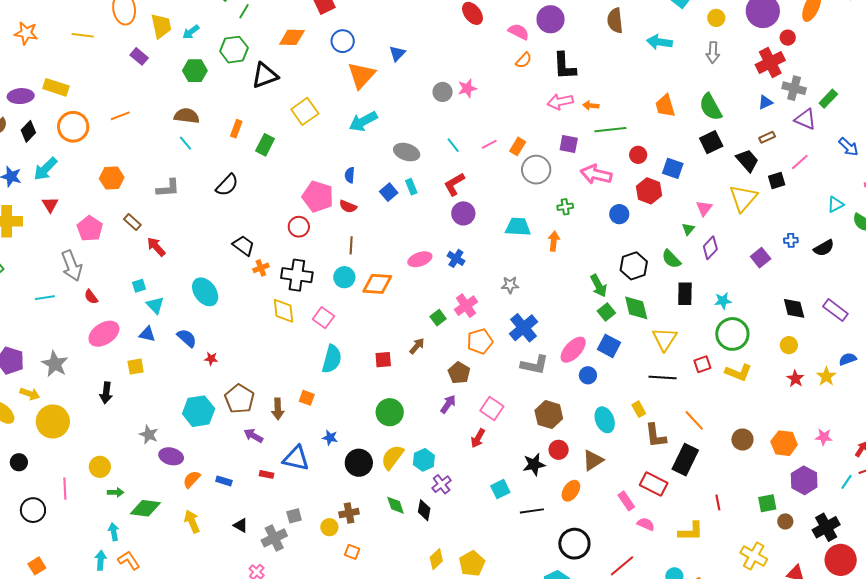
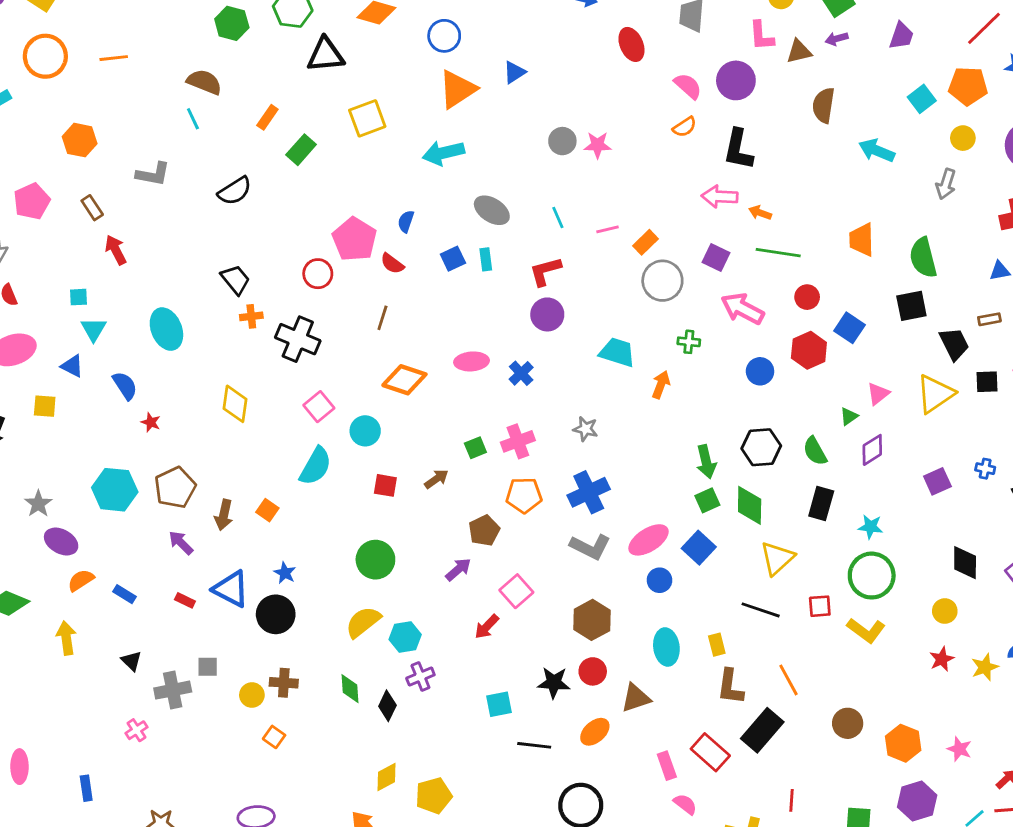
cyan circle: (344, 277) -> (365, 431), moved
yellow diamond: (284, 311) -> (235, 404), moved
black circle: (359, 463) -> (276, 614), moved

